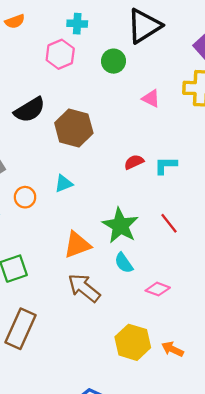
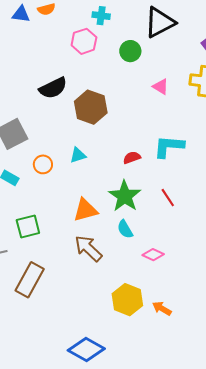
red semicircle: (134, 162) -> (132, 158), moved
cyan L-shape: (166, 165) -> (169, 146), size x1.5

